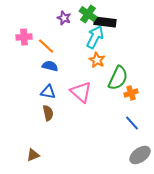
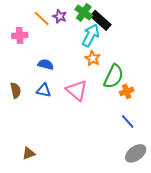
black rectangle: (105, 22) -> (101, 20), turned 35
orange line: (46, 46) -> (42, 18), moved
brown semicircle: (48, 113) -> (16, 90), moved

